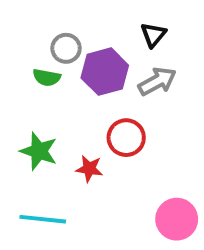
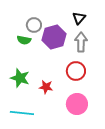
gray arrow: (157, 81) -> (81, 42), turned -60
red circle: (126, 138) -> (76, 71), moved
pink circle: (177, 219) -> (77, 104), moved

